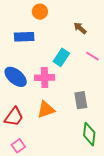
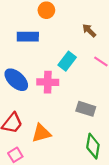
gray rectangle: (81, 100) -> (86, 109), turned -66
orange triangle: (46, 110) -> (41, 133), moved

